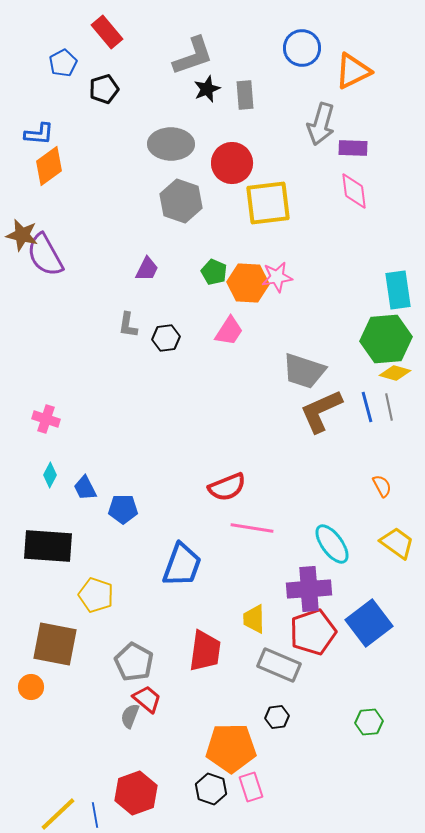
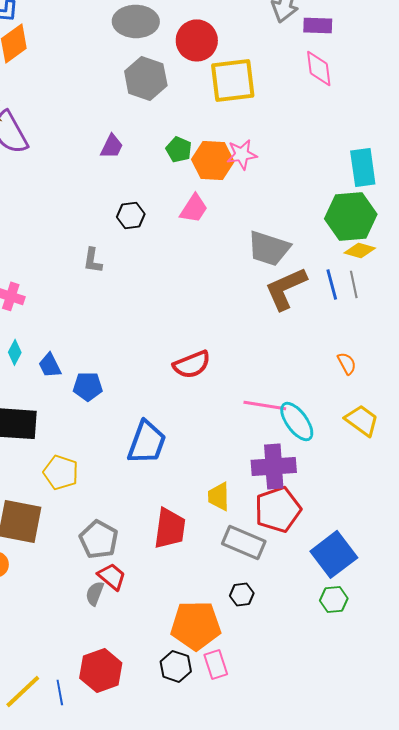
gray L-shape: (128, 325) -> (93, 260), moved
pink line: (252, 528) -> (265, 405), moved
blue square: (369, 623) -> (334, 554), moved

